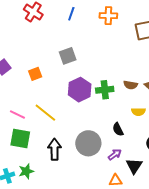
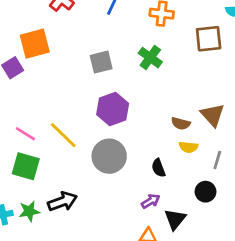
orange square: (35, 74) -> (35, 44), moved, size x1.6
brown semicircle: (131, 85) -> (181, 123), moved
green cross: (105, 90) -> (150, 58), moved, turned 36
gray circle: (88, 143) -> (109, 156), moved
black arrow: (55, 149) -> (62, 202), moved, turned 65

